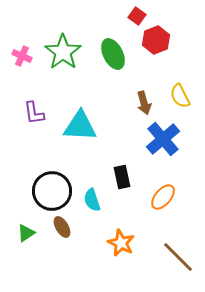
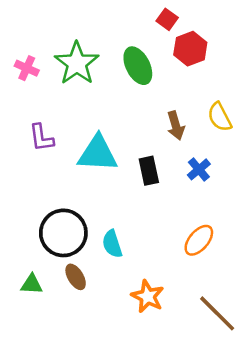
blue cross: (163, 139) -> (199, 169), size x0.6
black rectangle: (122, 177) -> (149, 171), moved
green triangle: (26, 233) -> (32, 284), turned 36

